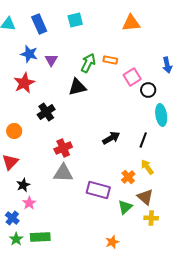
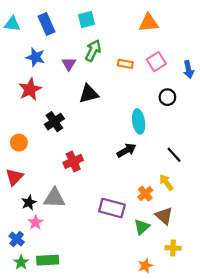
purple triangle: (51, 60) -> (69, 64), moved
green arrow: (88, 63) -> (93, 51), moved
pink square: (132, 77) -> (156, 62), moved
cyan ellipse: (161, 115) -> (139, 122), moved
black line: (143, 140) -> (174, 155), moved, turned -63
gray triangle: (63, 173) -> (54, 198), moved
yellow cross: (151, 218) -> (173, 248), moved
orange star: (112, 242) -> (145, 266), moved

